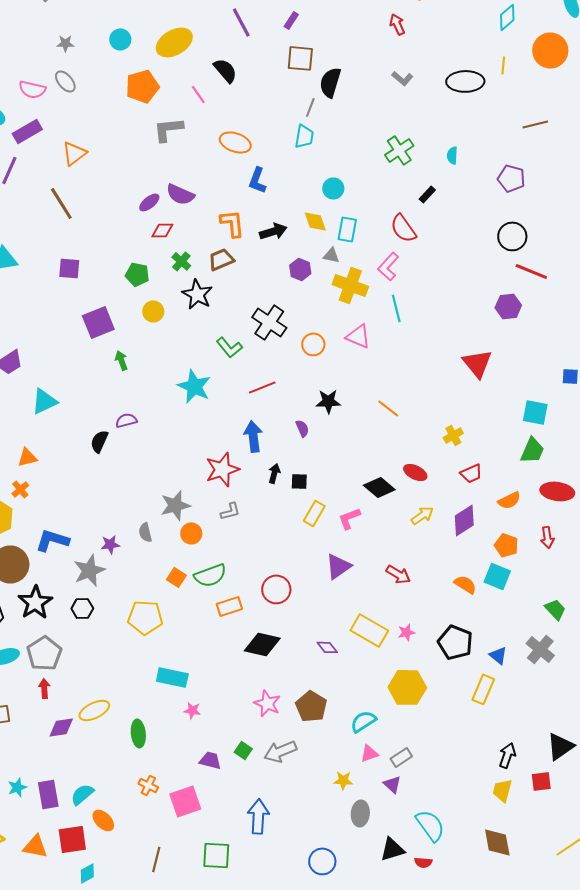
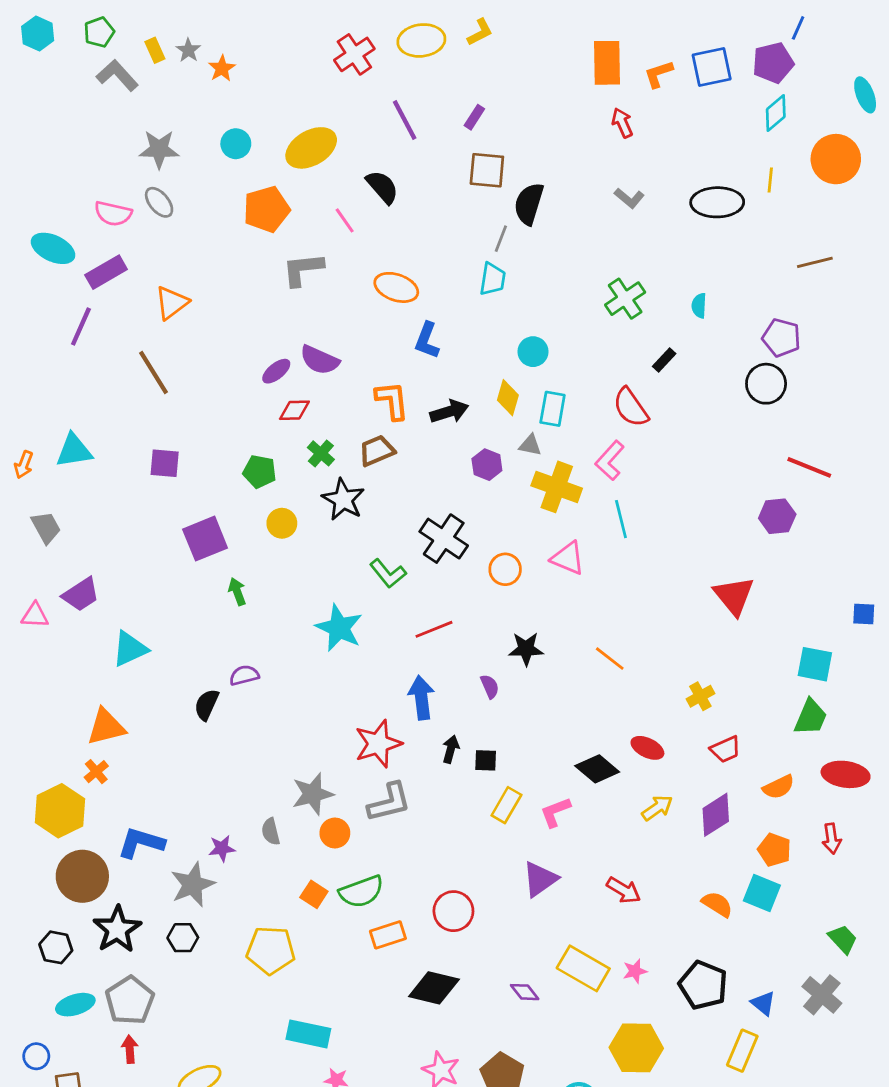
gray star: (65, 43) -> (159, 149), size x1.6
yellow diamond: (315, 221) -> (508, 398), turned 35
black circle: (512, 236) -> (766, 384), moved
orange triangle: (27, 457) -> (106, 727), size x1.4
gray L-shape: (230, 511) -> (389, 802), size x1.6

